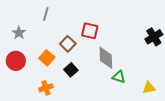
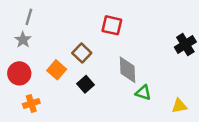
gray line: (46, 14) -> (29, 17), moved
red square: (90, 31) -> (112, 25), moved
orange cross: (46, 88) -> (31, 103), moved

